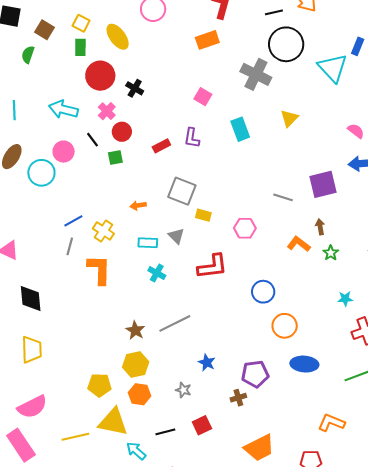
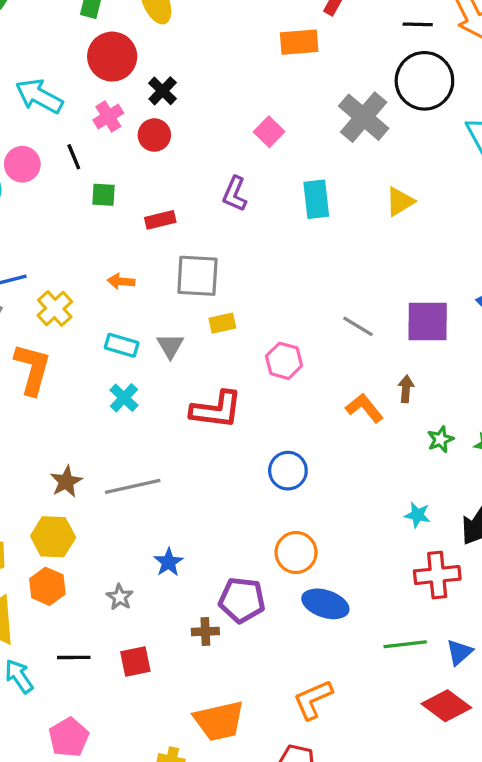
red circle: (122, 132) -> (154, 135), moved
red rectangle: (161, 146) -> (160, 220), moved
gray square: (182, 191) -> (197, 276), turned -32
yellow rectangle: (203, 215) -> (222, 323), turned -42
green star: (331, 253) -> (440, 439), moved
orange circle: (285, 326) -> (296, 552), moved
orange L-shape: (331, 423) -> (313, 699), moved, turned -60

